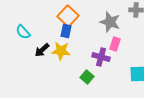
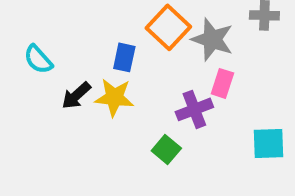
orange square: (68, 16) -> (168, 27), moved
purple cross: (101, 57) -> (194, 109), turned -36

